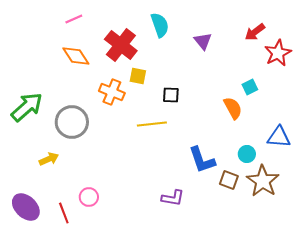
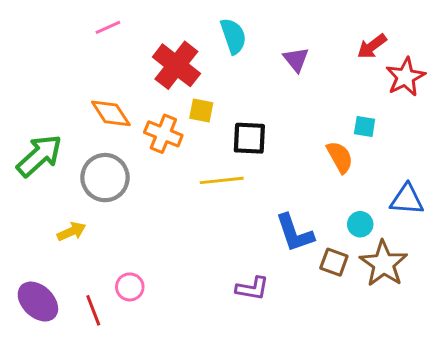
orange diamond: (76, 56) -> (111, 113), moved
cyan square: (250, 87) -> (365, 127), turned 35
black square: (171, 95) -> (249, 138), size x1.4

